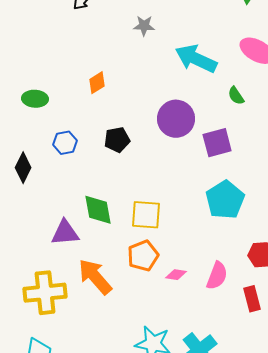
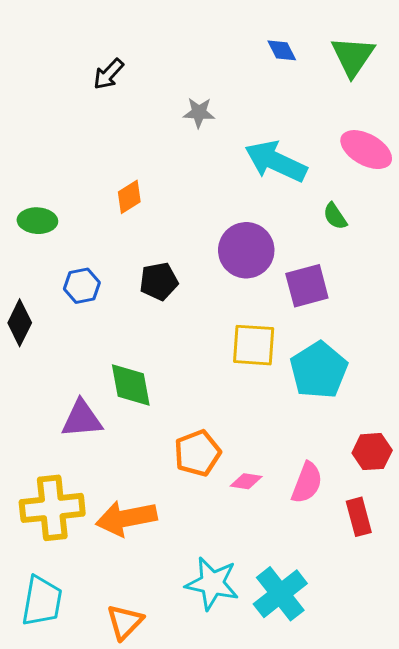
yellow square: (146, 215) -> (254, 345), moved
orange arrow: (95, 277) -> (126, 518), moved, turned -60

